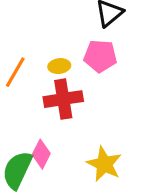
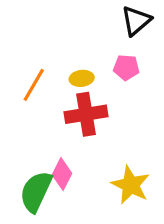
pink pentagon: (100, 56) -> (126, 67), size x0.7

